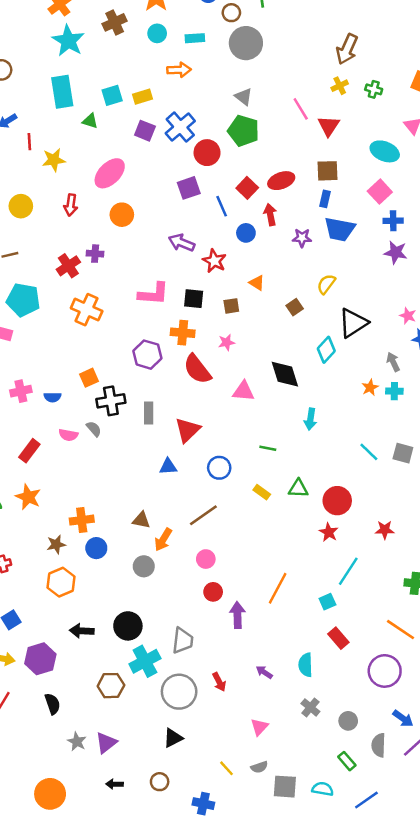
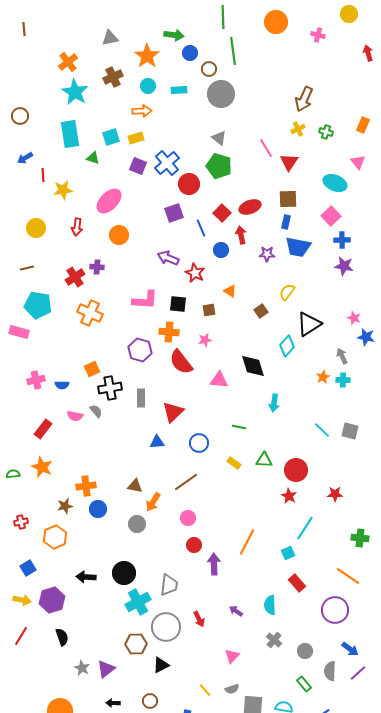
orange arrow: (179, 70) -> (142, 111), moved
orange hexagon: (61, 582) -> (55, 537), moved
brown hexagon: (111, 686) -> (136, 644), moved

